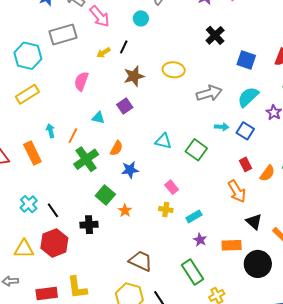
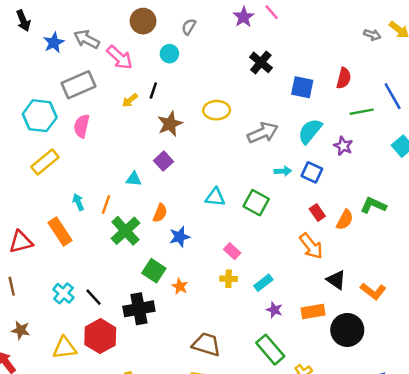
pink semicircle: (81, 81) -> (82, 126), moved
black cross: (89, 225) -> (139, 309), size x1.4

